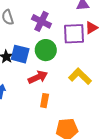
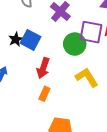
green circle: (46, 50) -> (75, 44), moved
red arrow: (38, 77) -> (43, 68), turned 120

